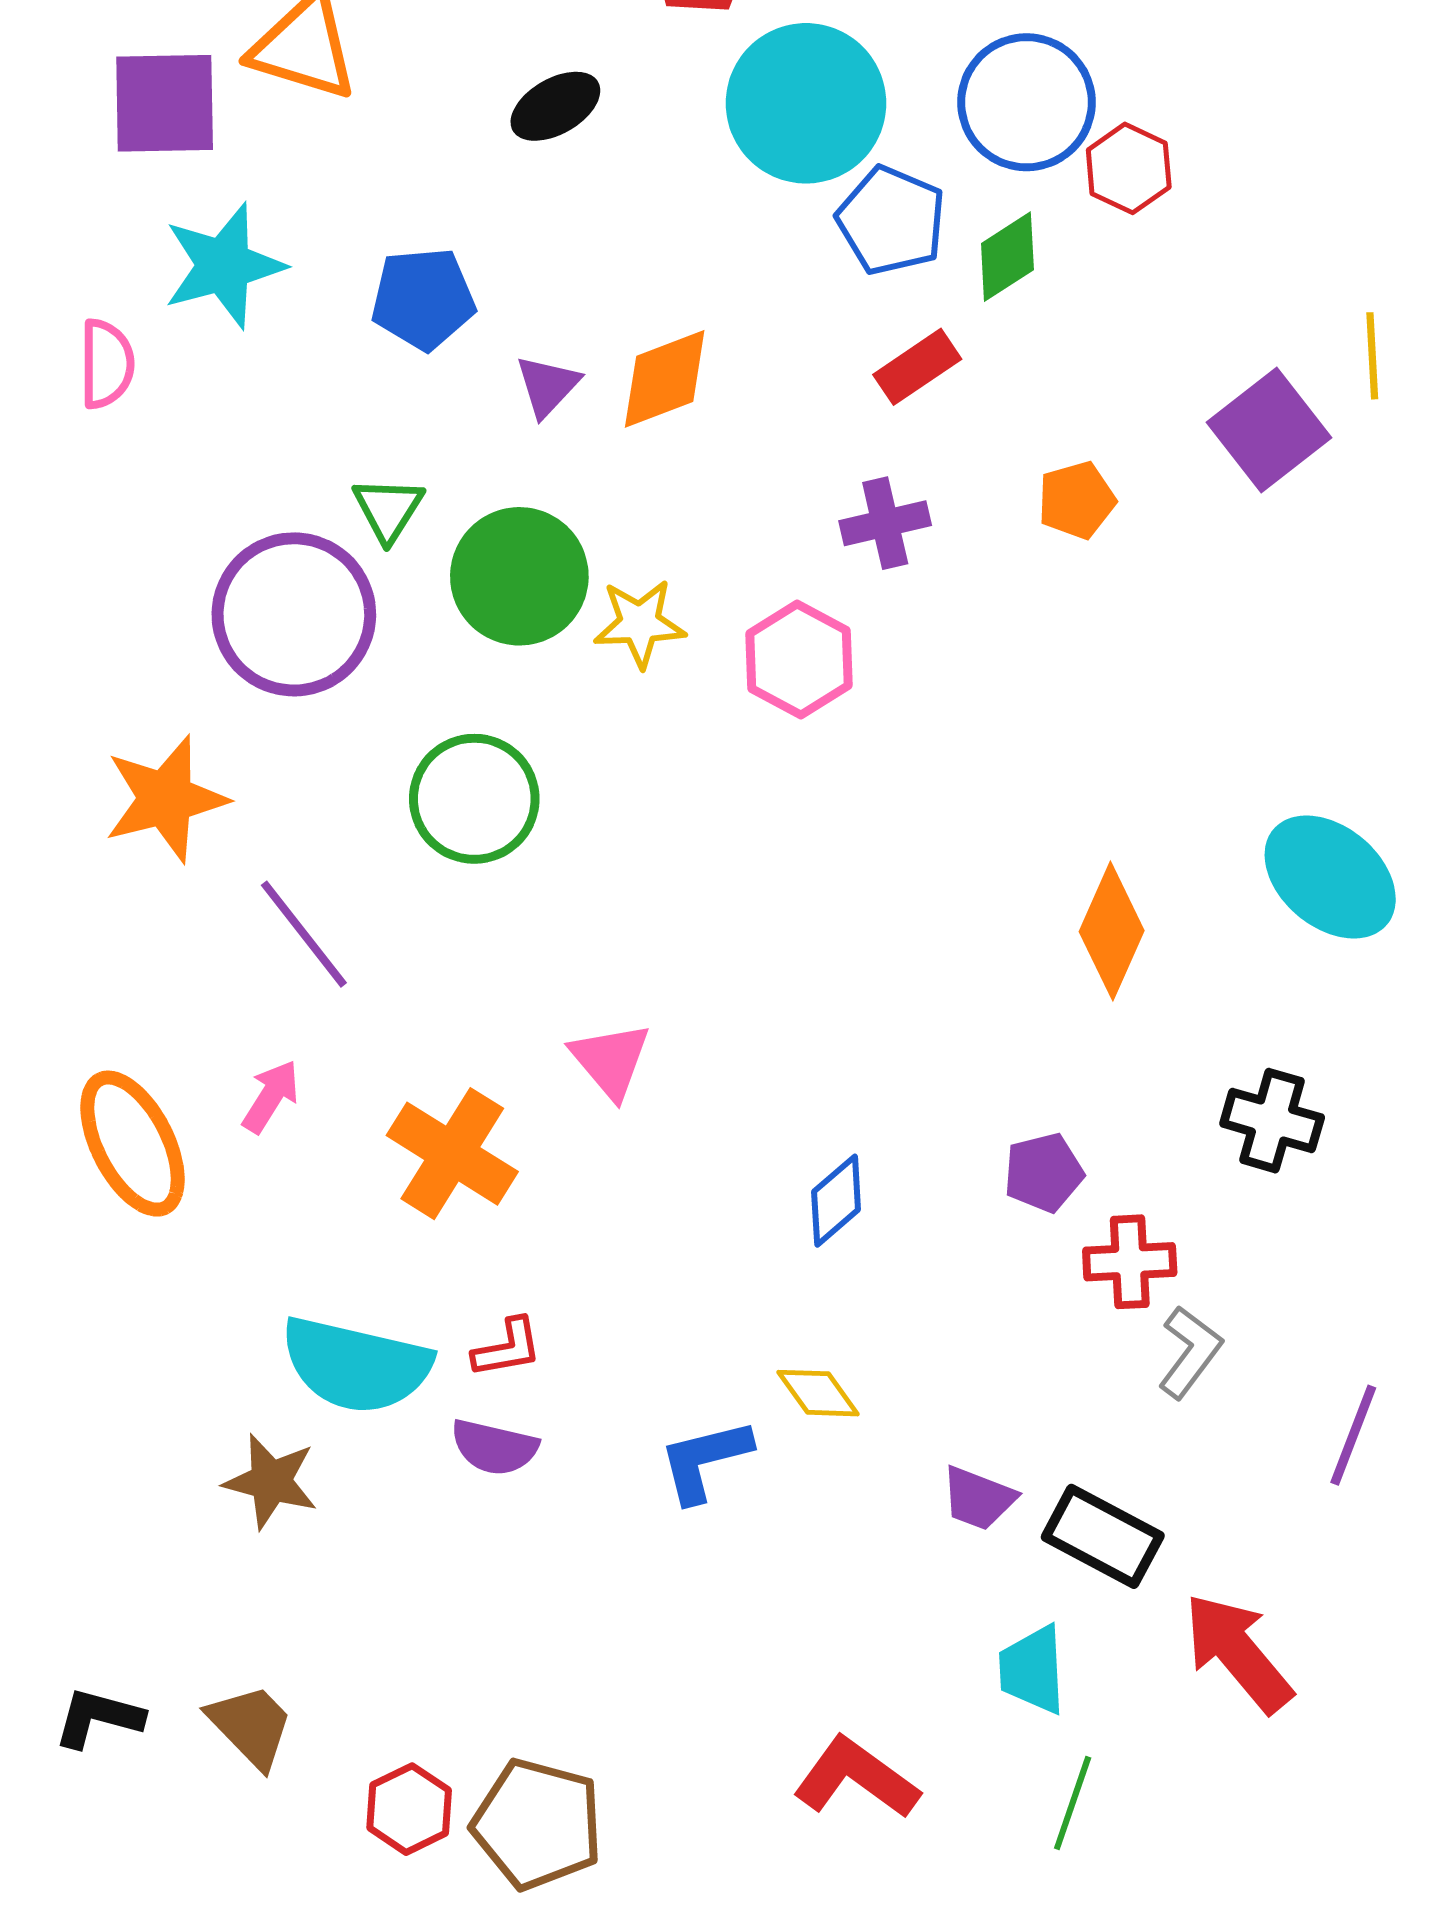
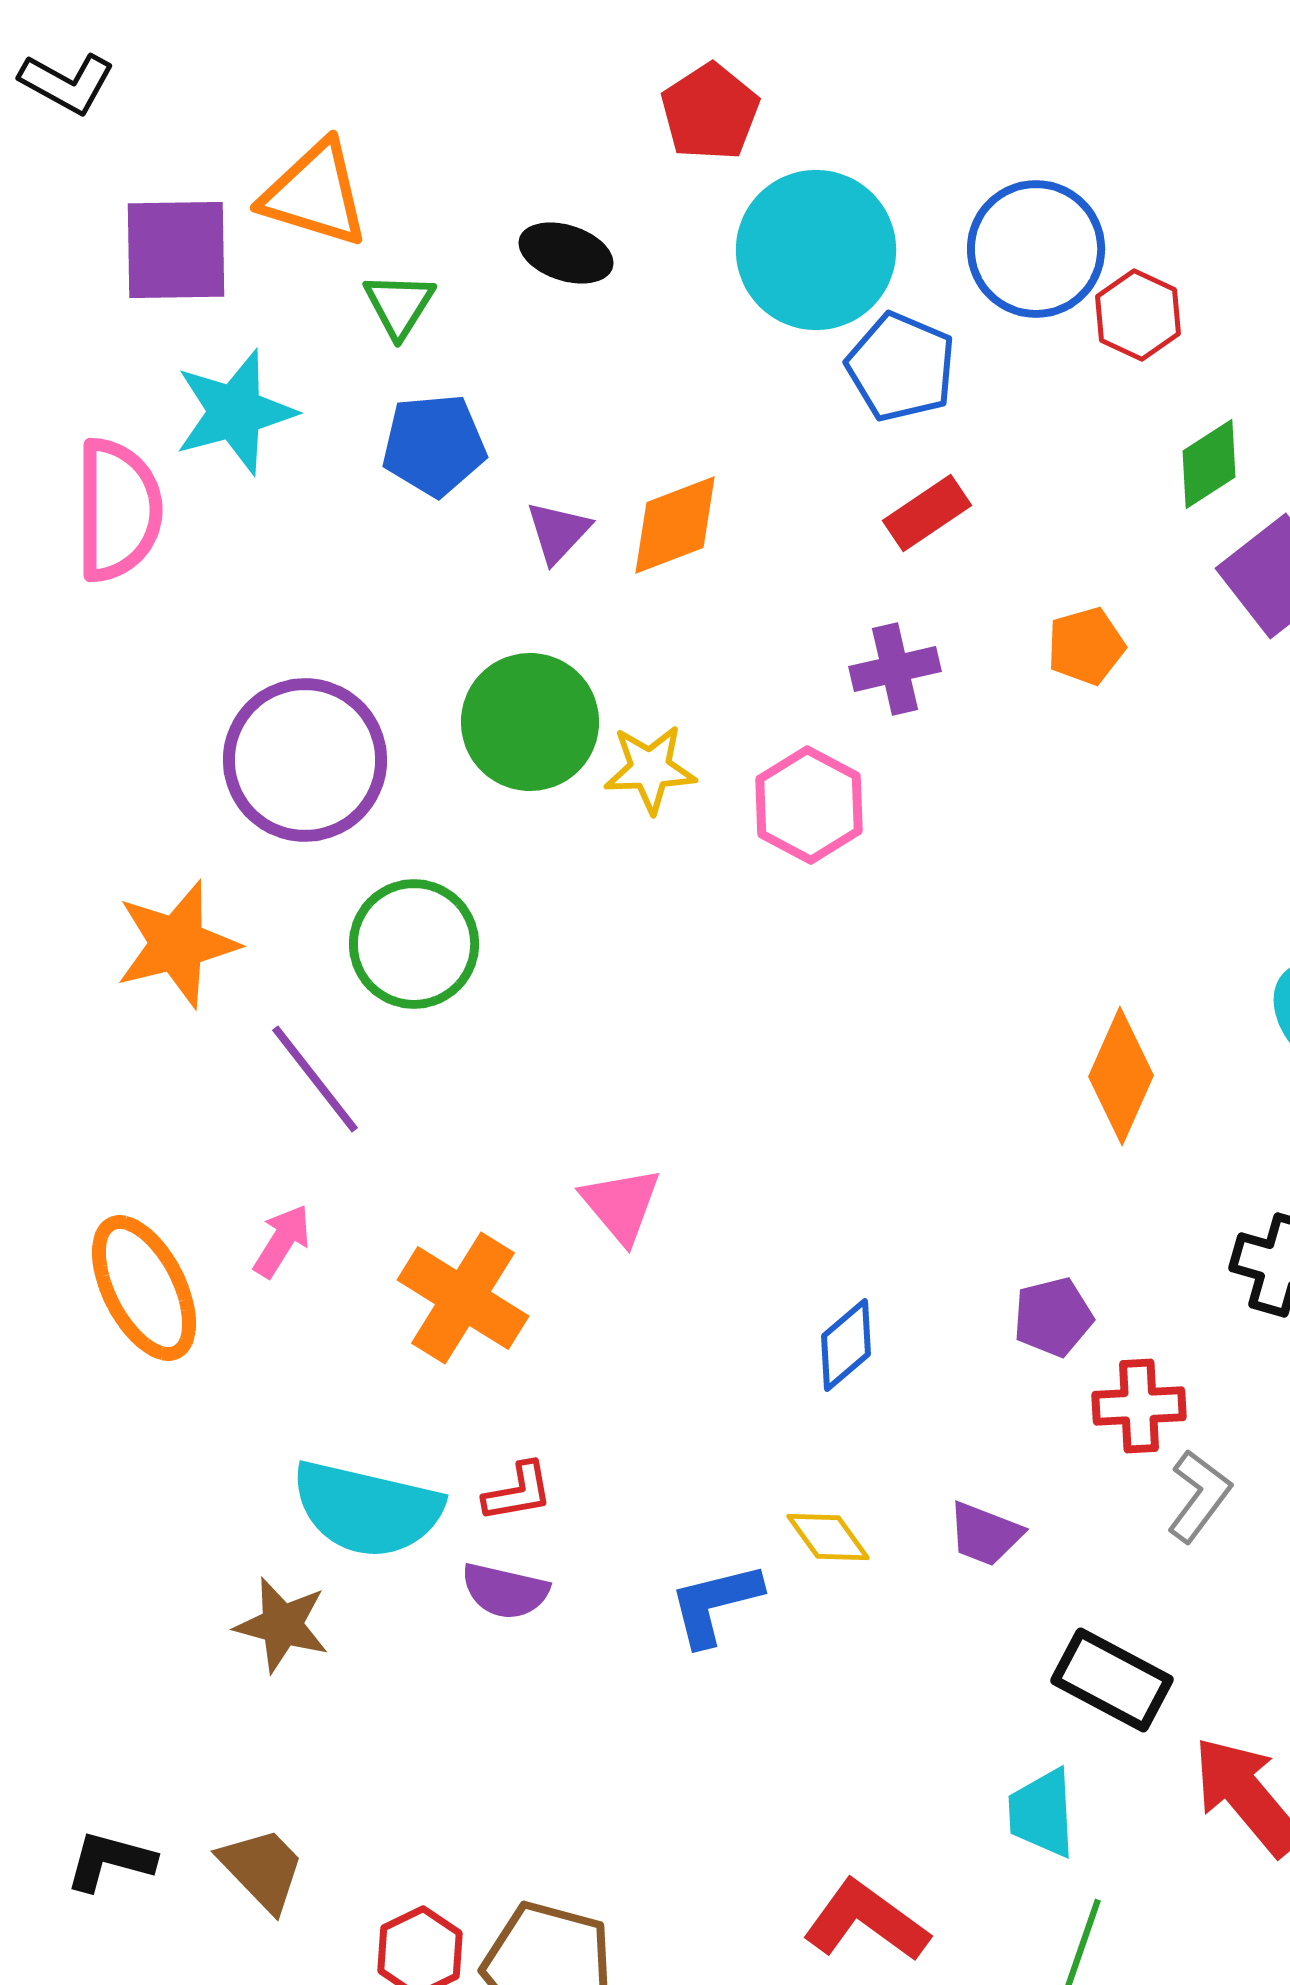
black ellipse: (555, 106) -> (566, 253), turned 48
green diamond: (1007, 257) -> (1209, 464), moved
pink semicircle: (106, 364) -> (118, 510), size x1.6
green triangle: (388, 509) -> (399, 305), moved
green circle: (474, 799) -> (414, 944), moved
purple trapezoid: (978, 1498) -> (985, 1534), moved

